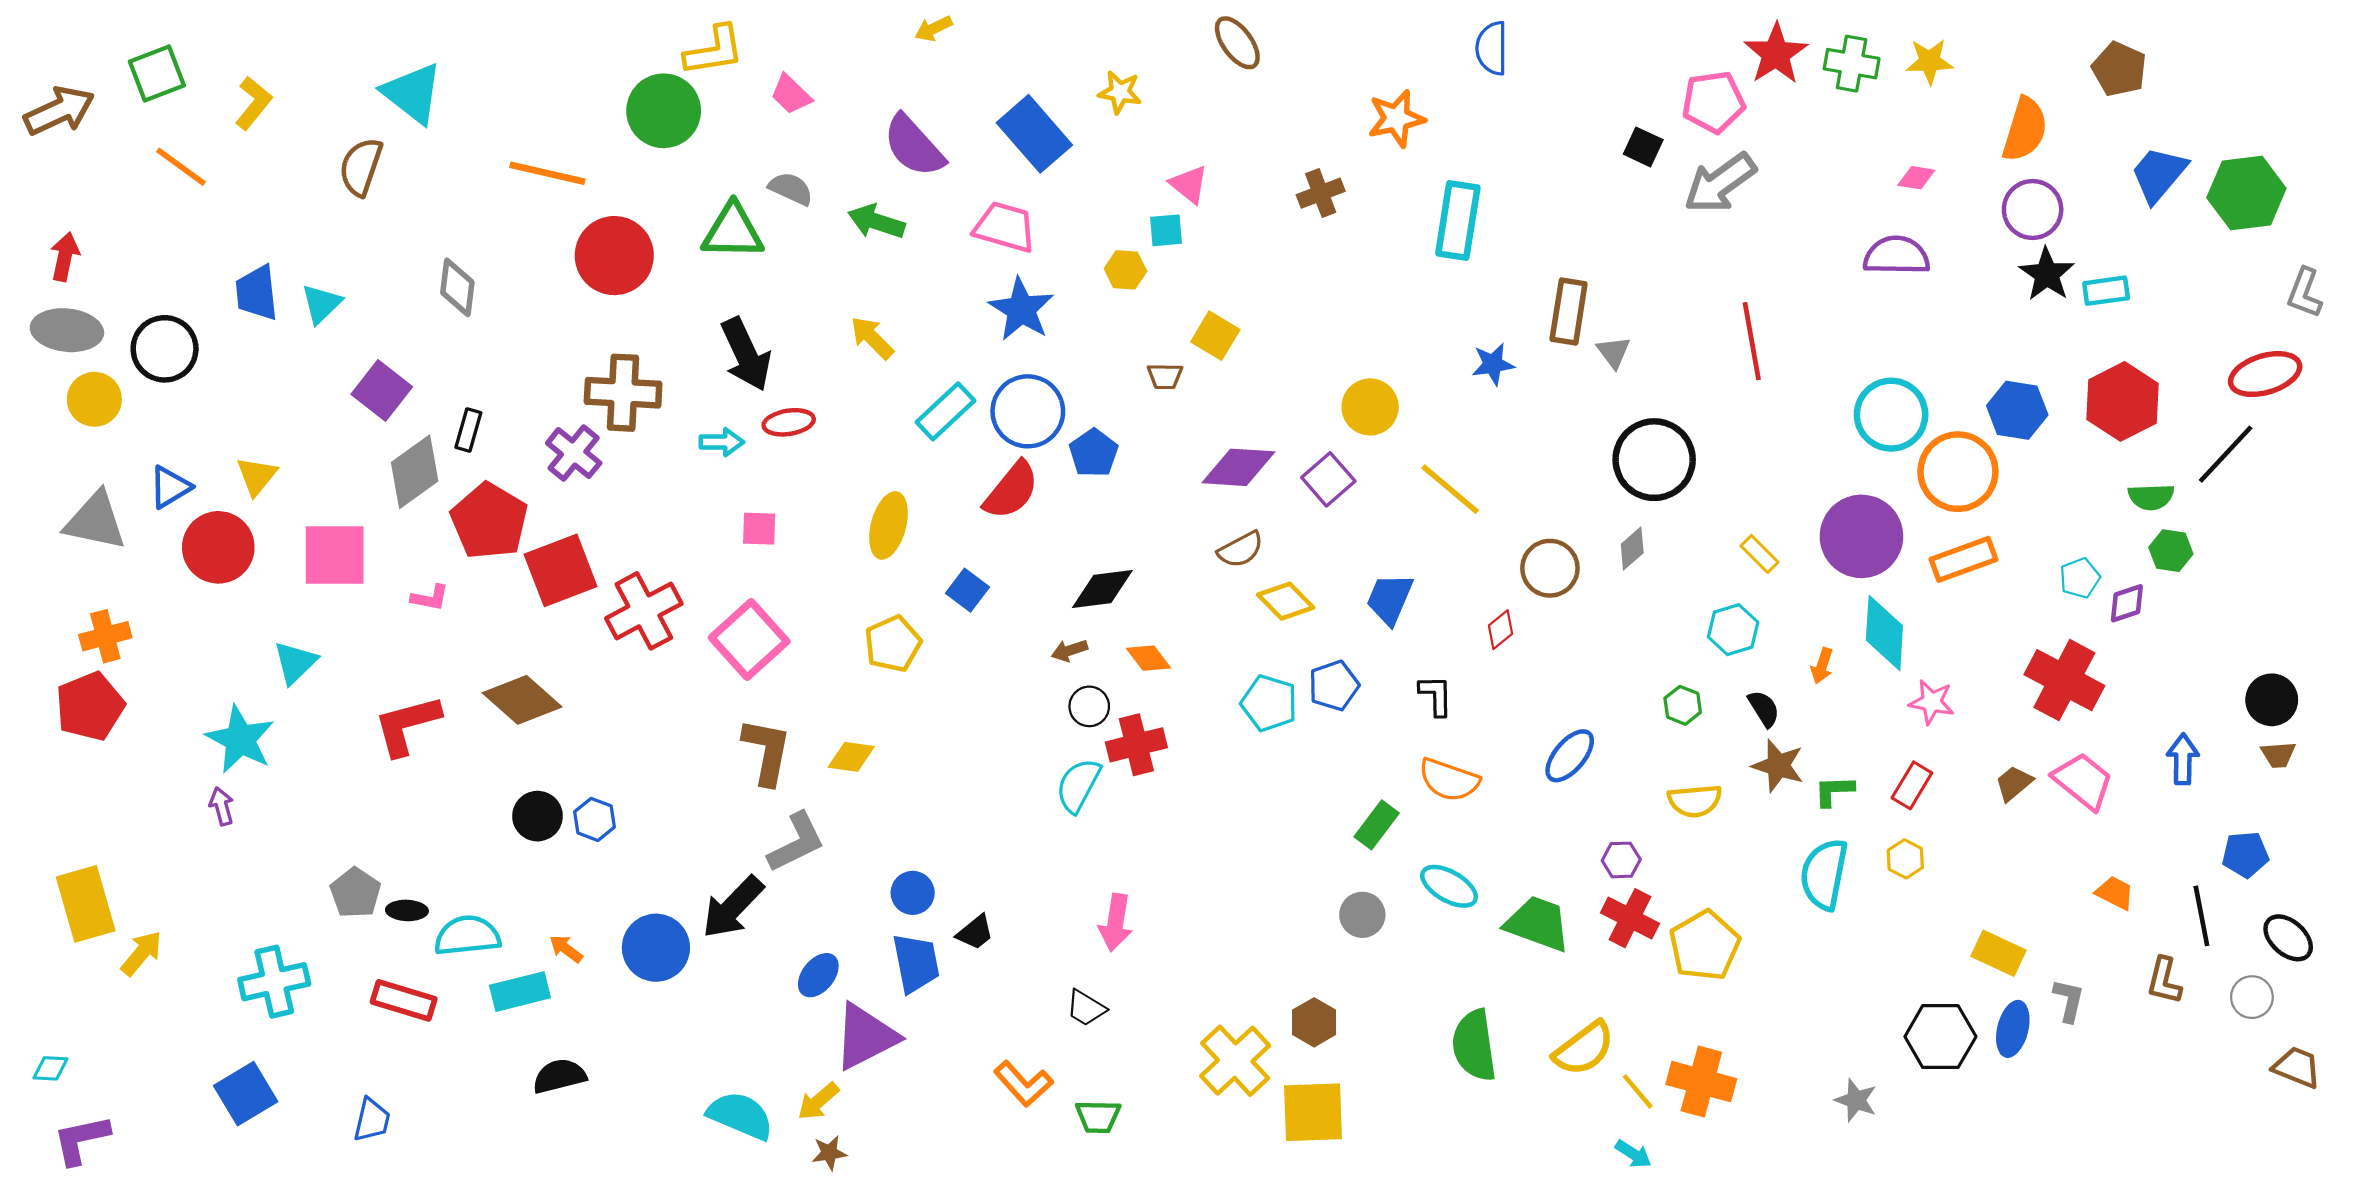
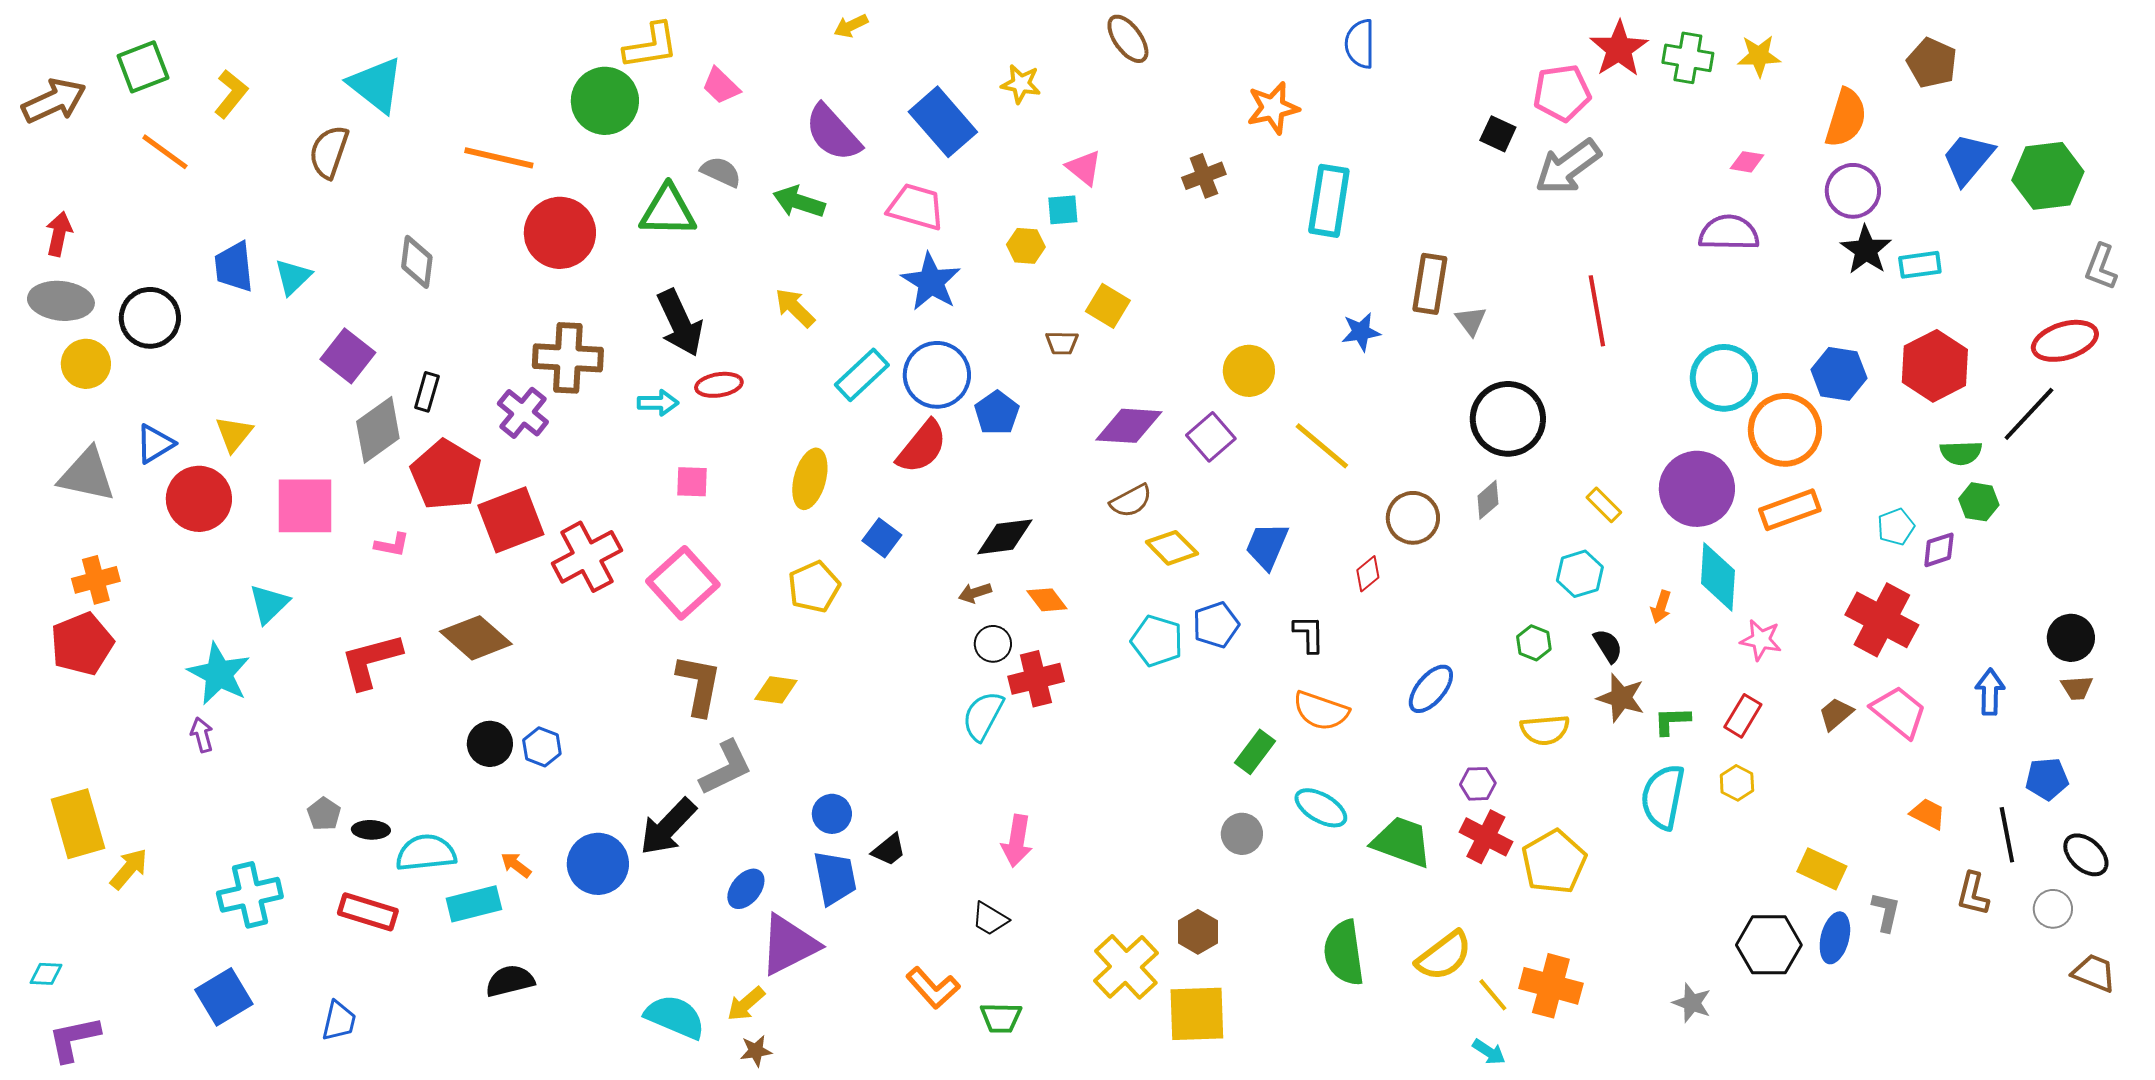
gray pentagon: (355, 893) -> (324, 814), size x0.7

